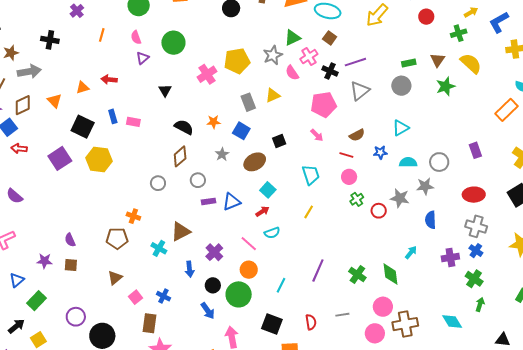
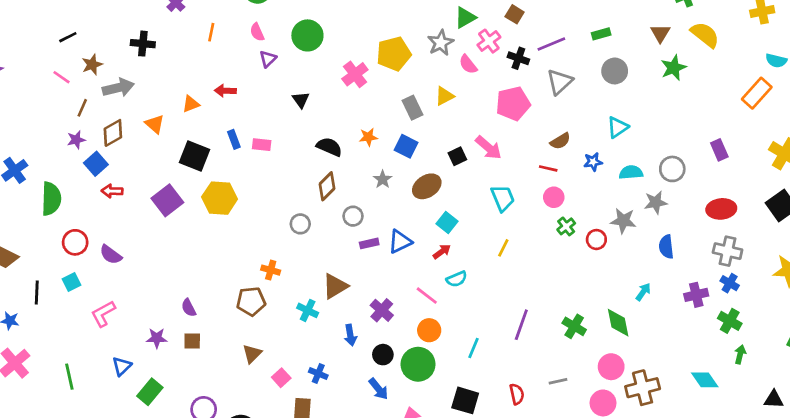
green rectangle: (409, 63) -> (601, 34), moved
pink arrow: (317, 135) -> (488, 148), moved, size x1.5

